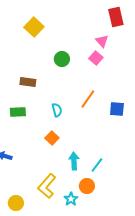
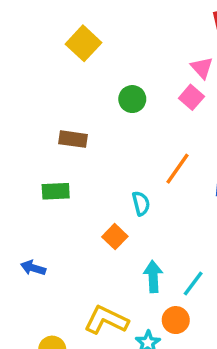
cyan semicircle: (57, 110) -> (141, 203), moved
yellow L-shape: (47, 186) -> (106, 320), turned 75

